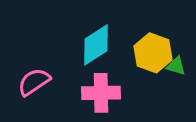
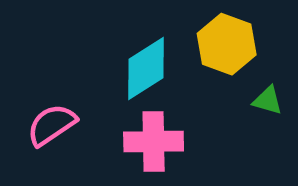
yellow hexagon: (153, 53) -> (227, 44), moved

